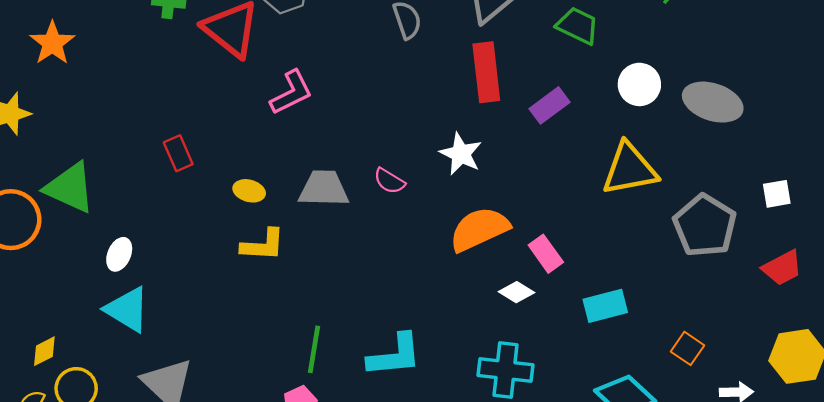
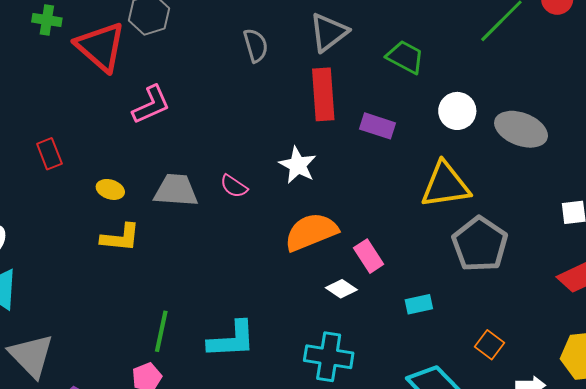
purple rectangle: (550, 105) -> (378, 126), turned 52
gray pentagon: (705, 226) -> (480, 244), moved
cyan rectangle: (605, 306) -> (419, 304), size x0.7

